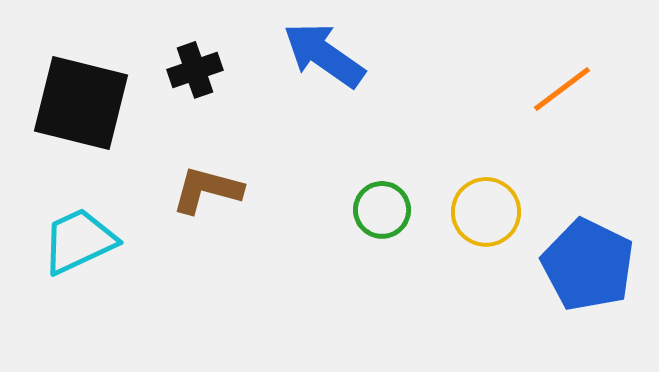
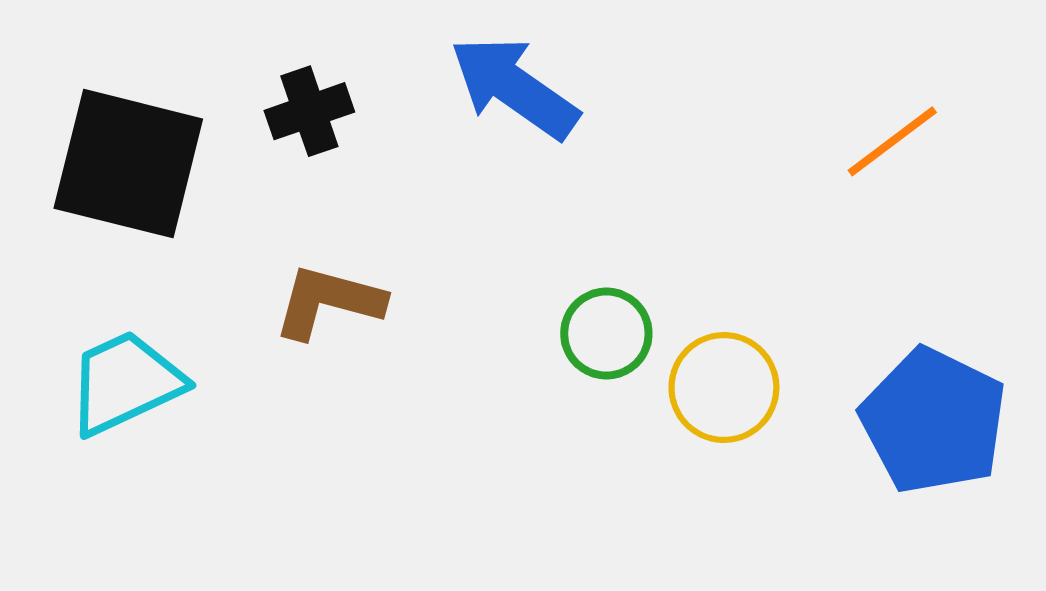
yellow circle: (486, 212) -> (724, 388), moved

